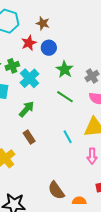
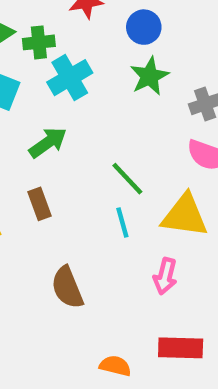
blue circle: (49, 48) -> (144, 27), moved
green line: (65, 97) -> (127, 179), moved
brown semicircle: (56, 190) -> (67, 288), moved

